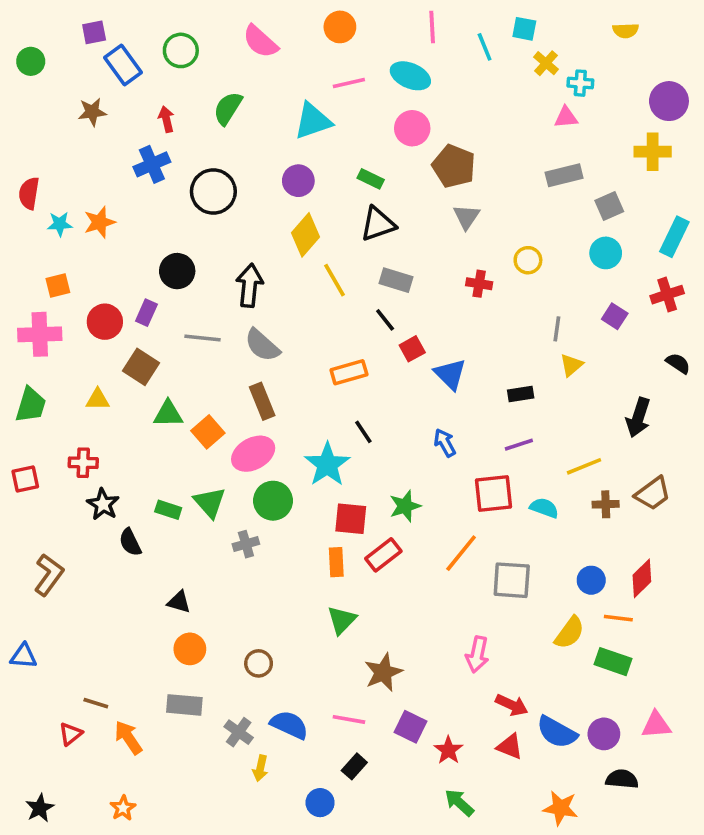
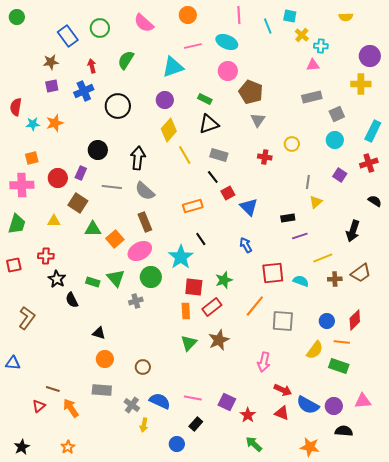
purple square: (94, 32) -> (52, 86), moved
green circle: (31, 61) -> (17, 17), moved
purple line: (519, 445) -> (300, 236), moved
brown star: (383, 672) -> (219, 340), moved

